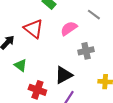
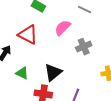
black triangle: (64, 75) -> (53, 72), moved

